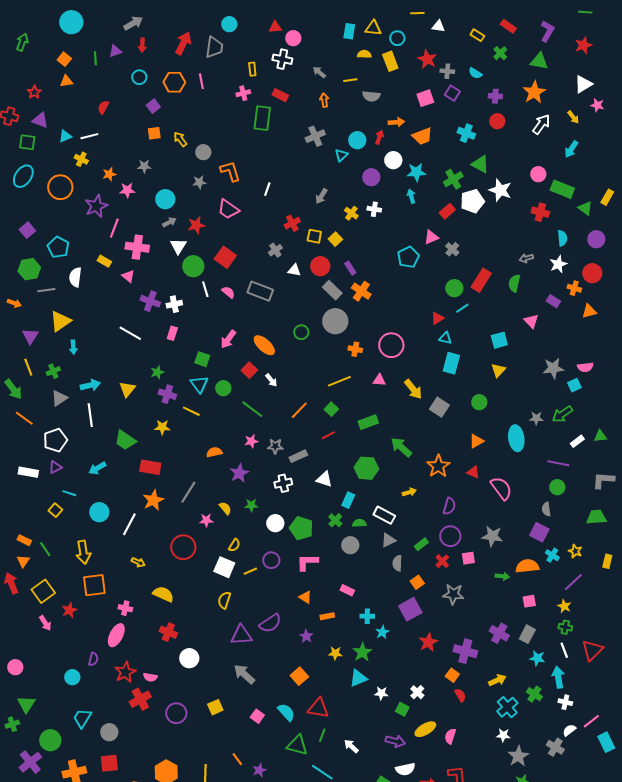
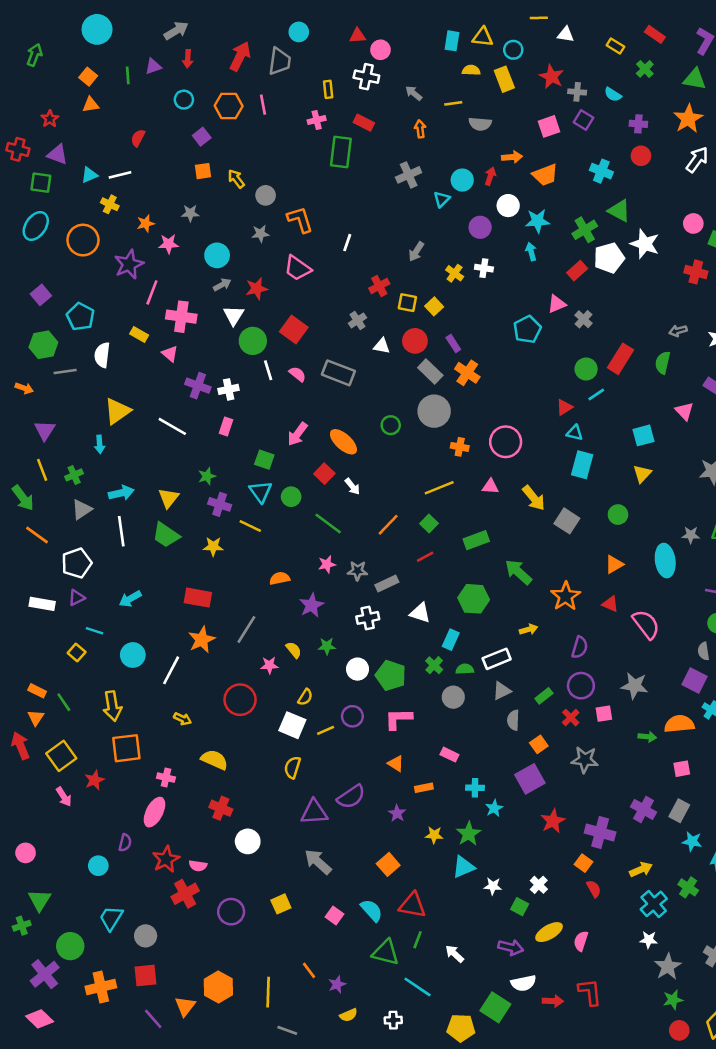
yellow triangle: (60, 321) -> (117, 411), moved
green trapezoid: (125, 440) -> (166, 535), moved
white rectangle: (384, 515) -> (497, 659), turned -50

